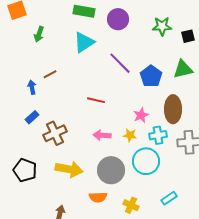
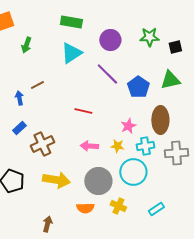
purple circle: (118, 19) -> (110, 40), moved
yellow cross: (131, 205) -> (118, 206), moved

